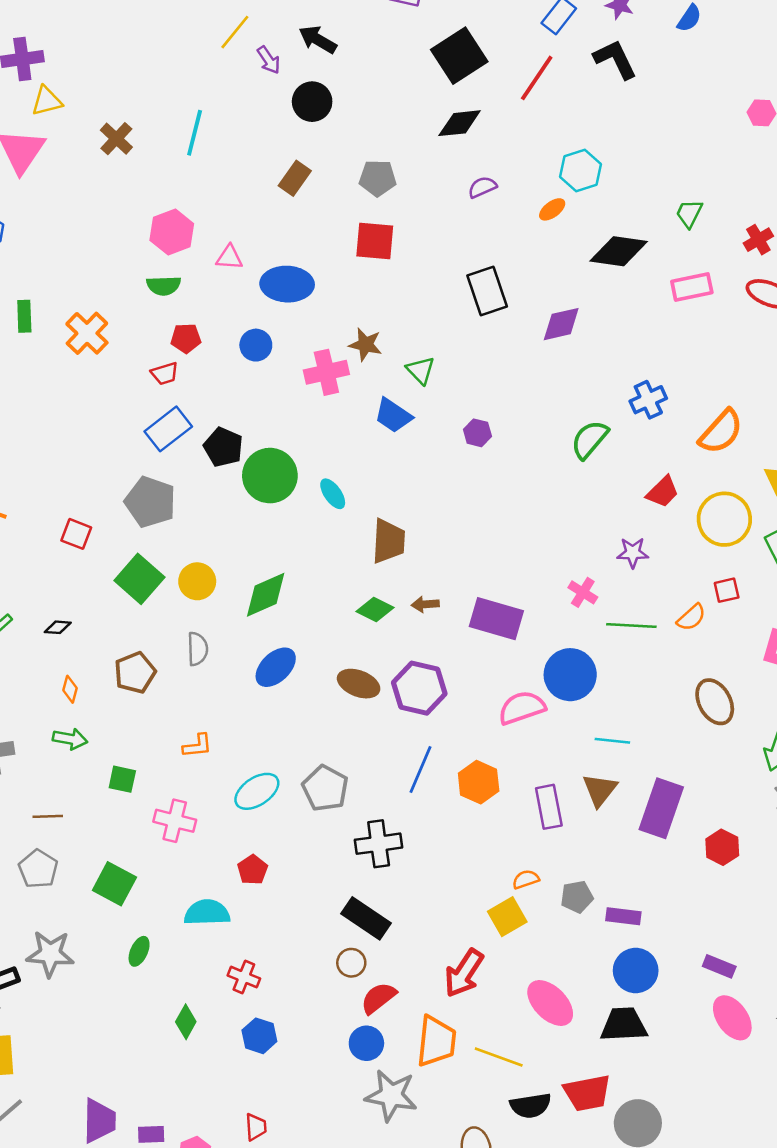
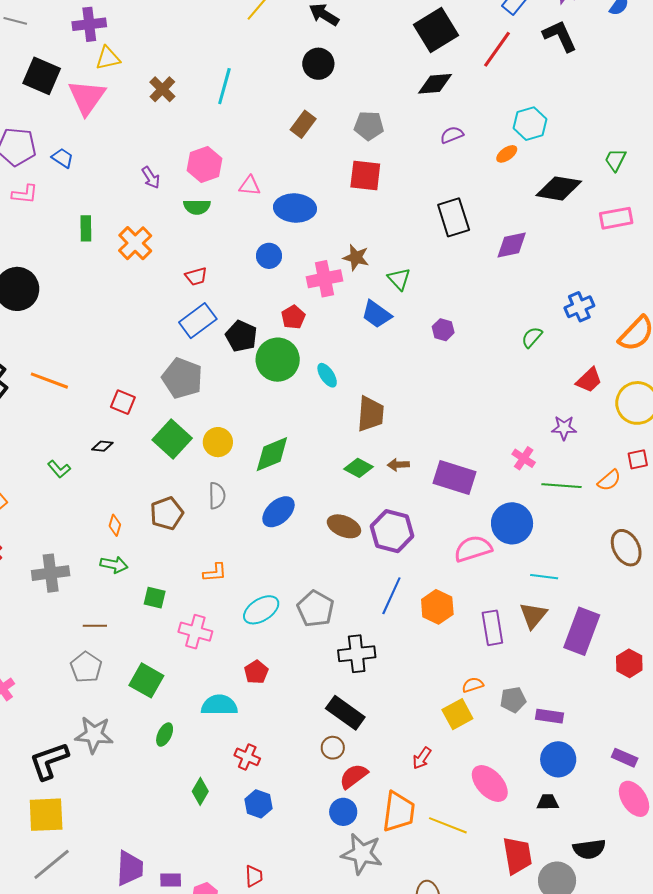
purple arrow: (269, 60) -> (151, 178), moved
red pentagon: (186, 338) -> (293, 317), moved, turned -30
green semicircle: (589, 440) -> (532, 337), size x0.7
black diamond: (58, 627) -> (102, 446), moved
red arrow: (464, 973) -> (422, 758), size x0.6
black trapezoid: (624, 1025) -> (548, 802), size x0.6
red trapezoid: (587, 1093) -> (517, 856), turned -90
black semicircle: (531, 1106) -> (589, 849), moved

